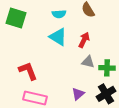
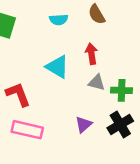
cyan triangle: (58, 37) -> (57, 67), moved
red arrow: (84, 40) -> (91, 54), turned -35

